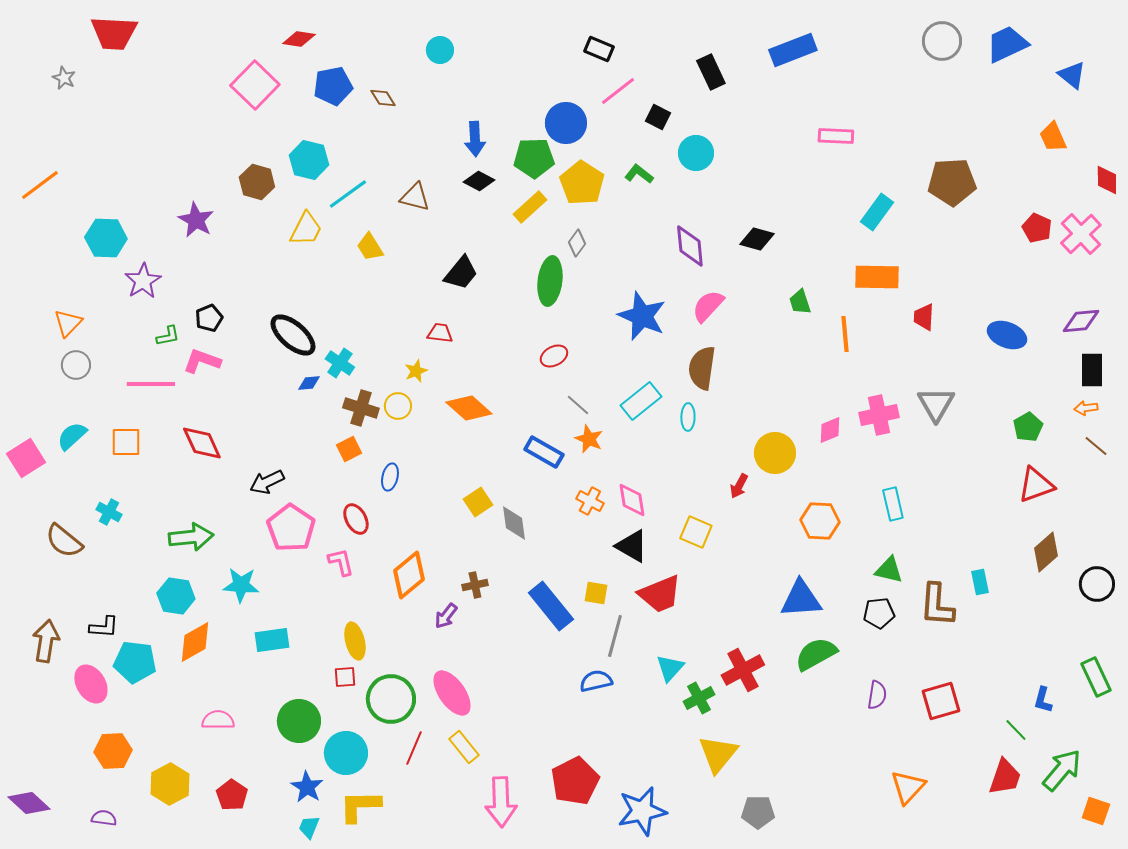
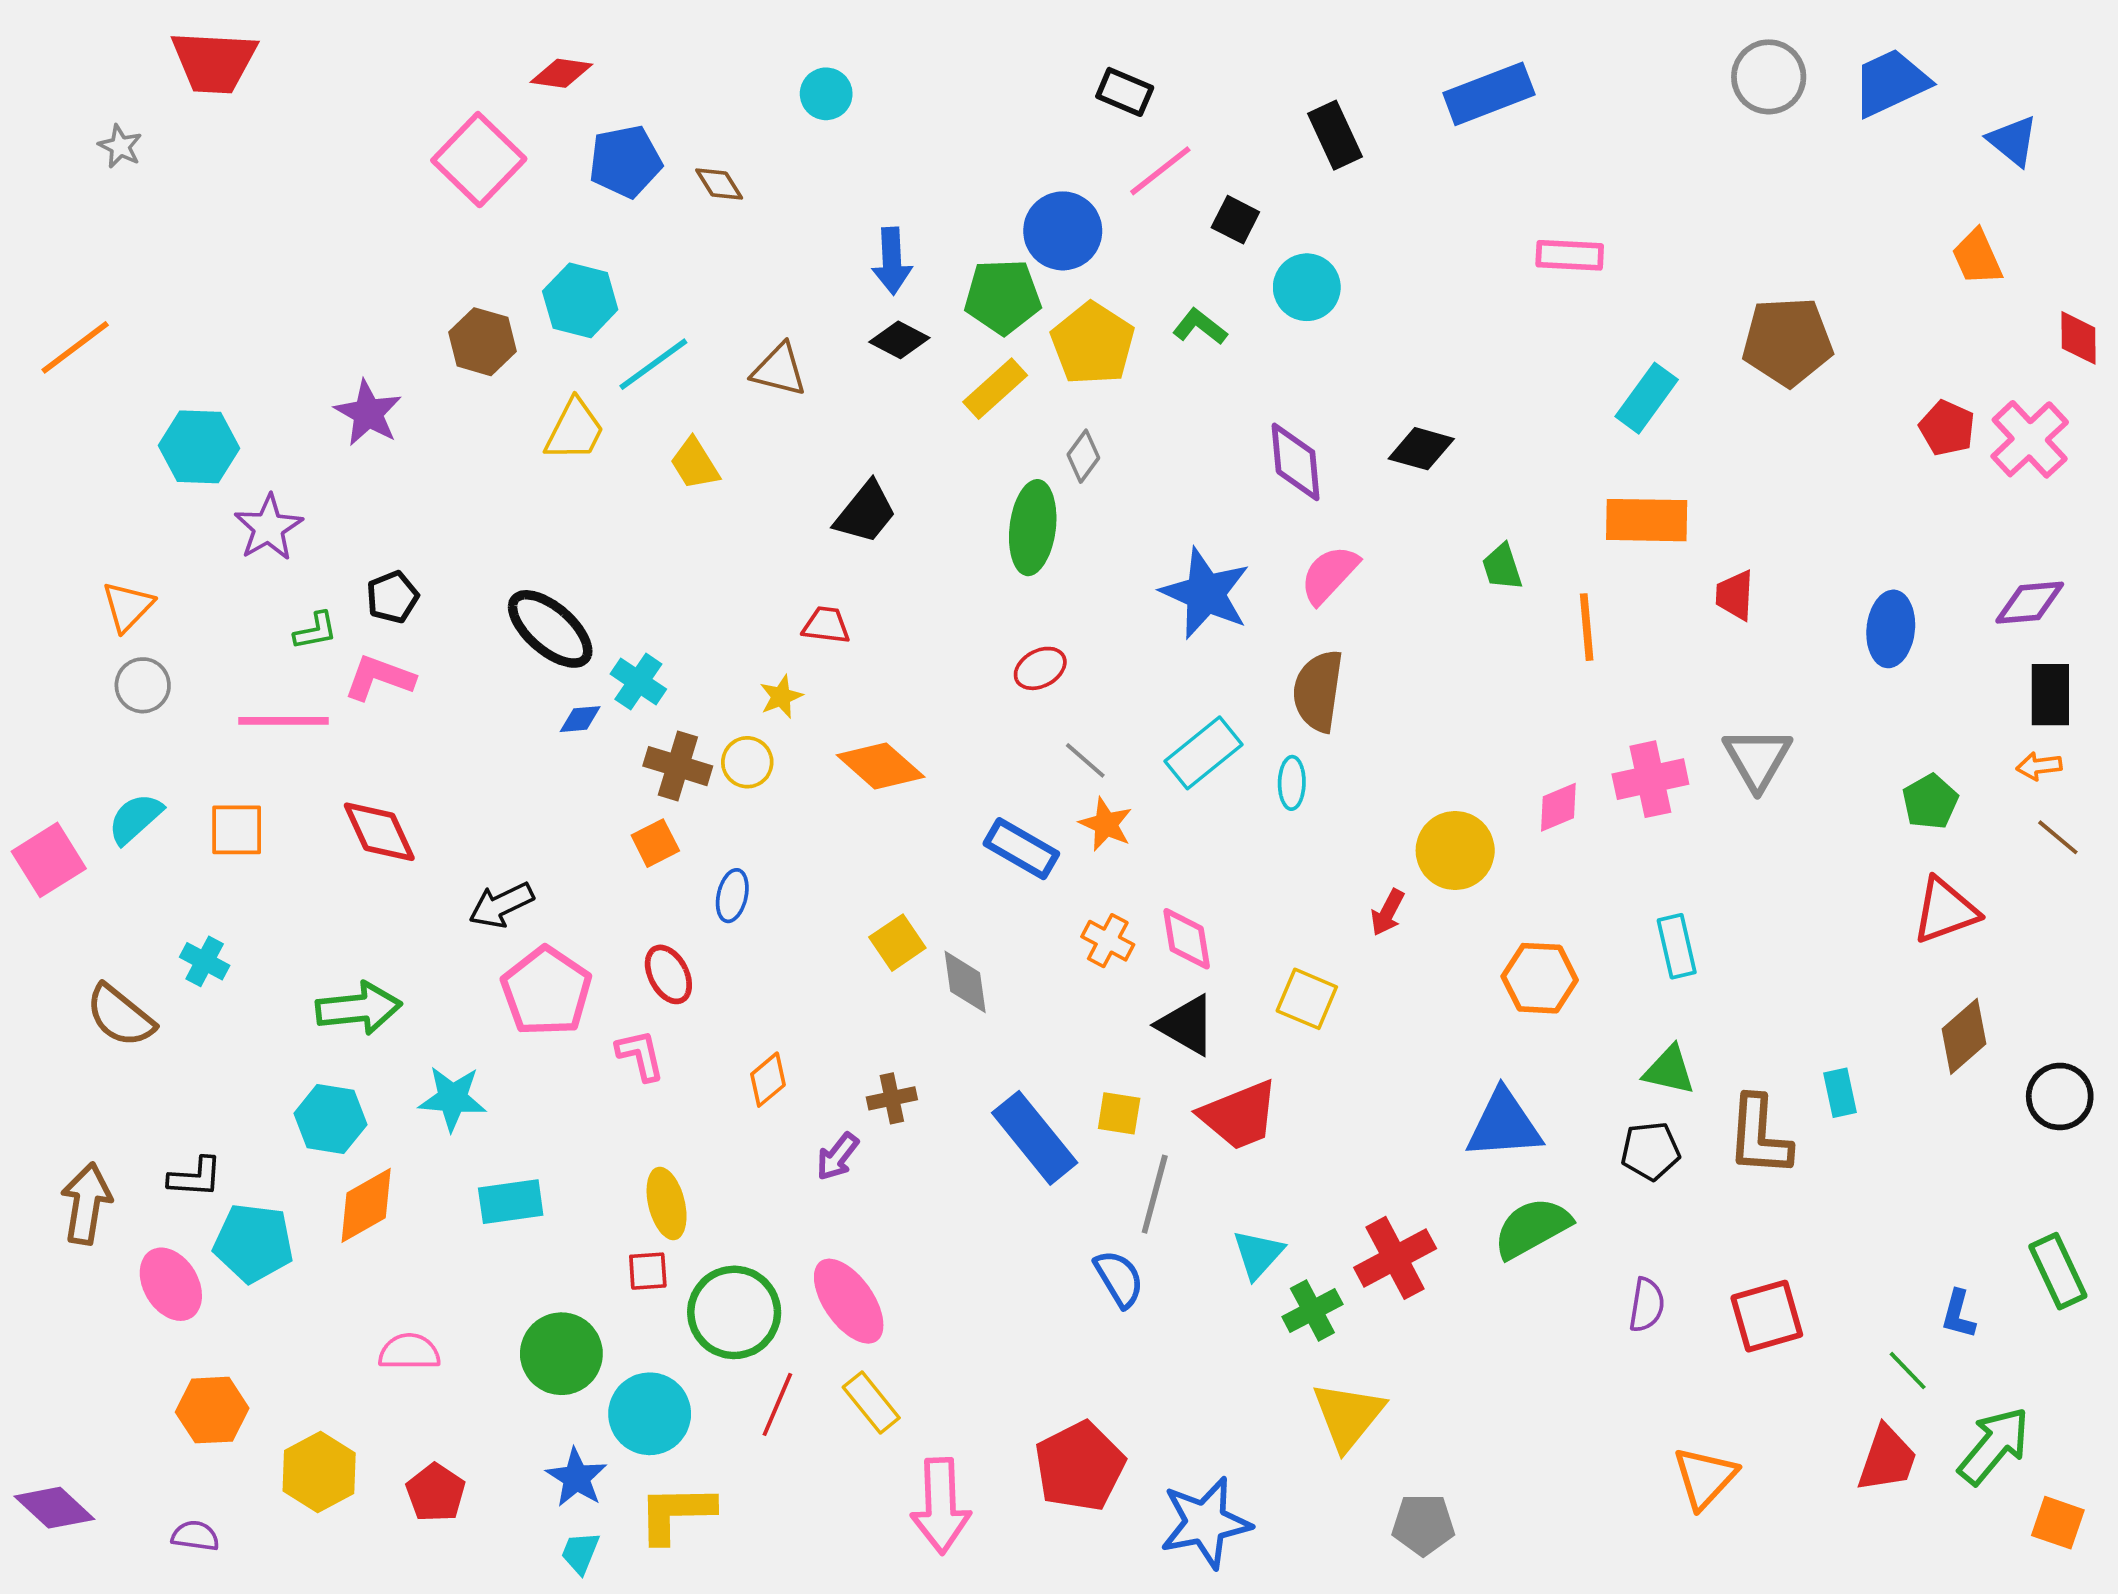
blue ellipse: (1007, 335) -> (1891, 629), turned 75
orange diamond: (409, 575) -> (768, 1080), size x0.6
blue semicircle: (596, 681) -> (1119, 1279), turned 72

